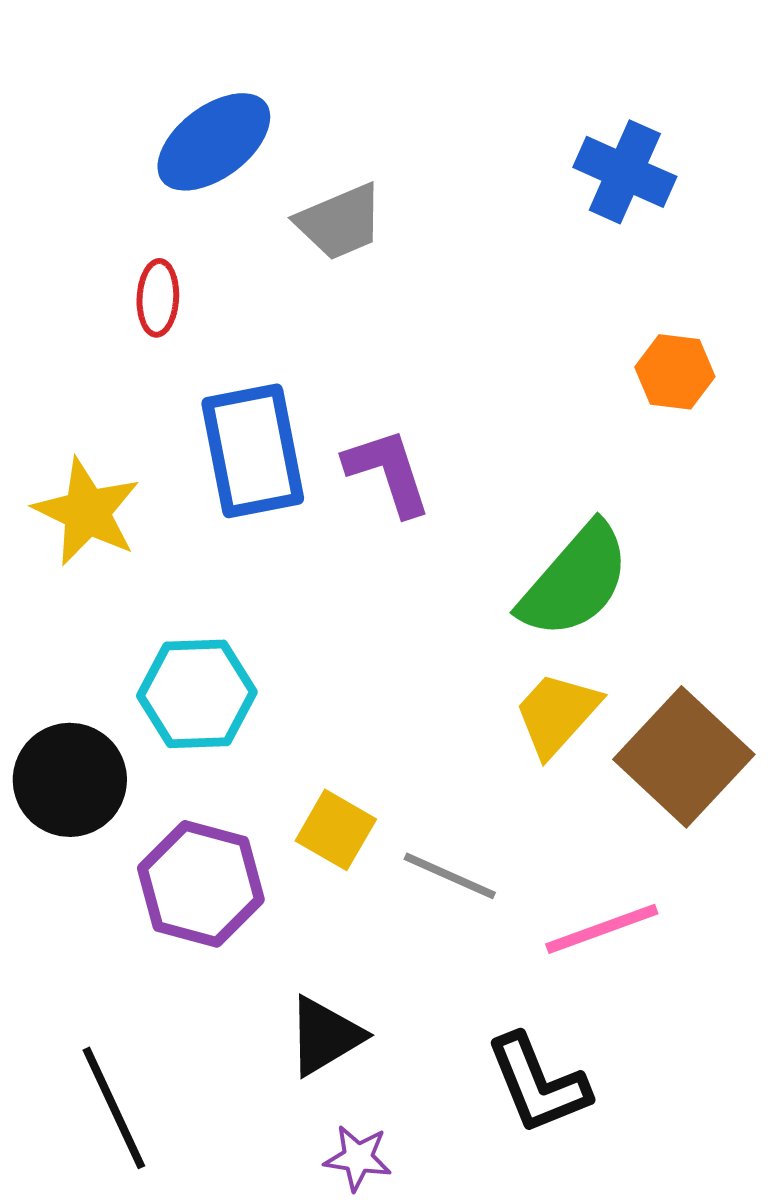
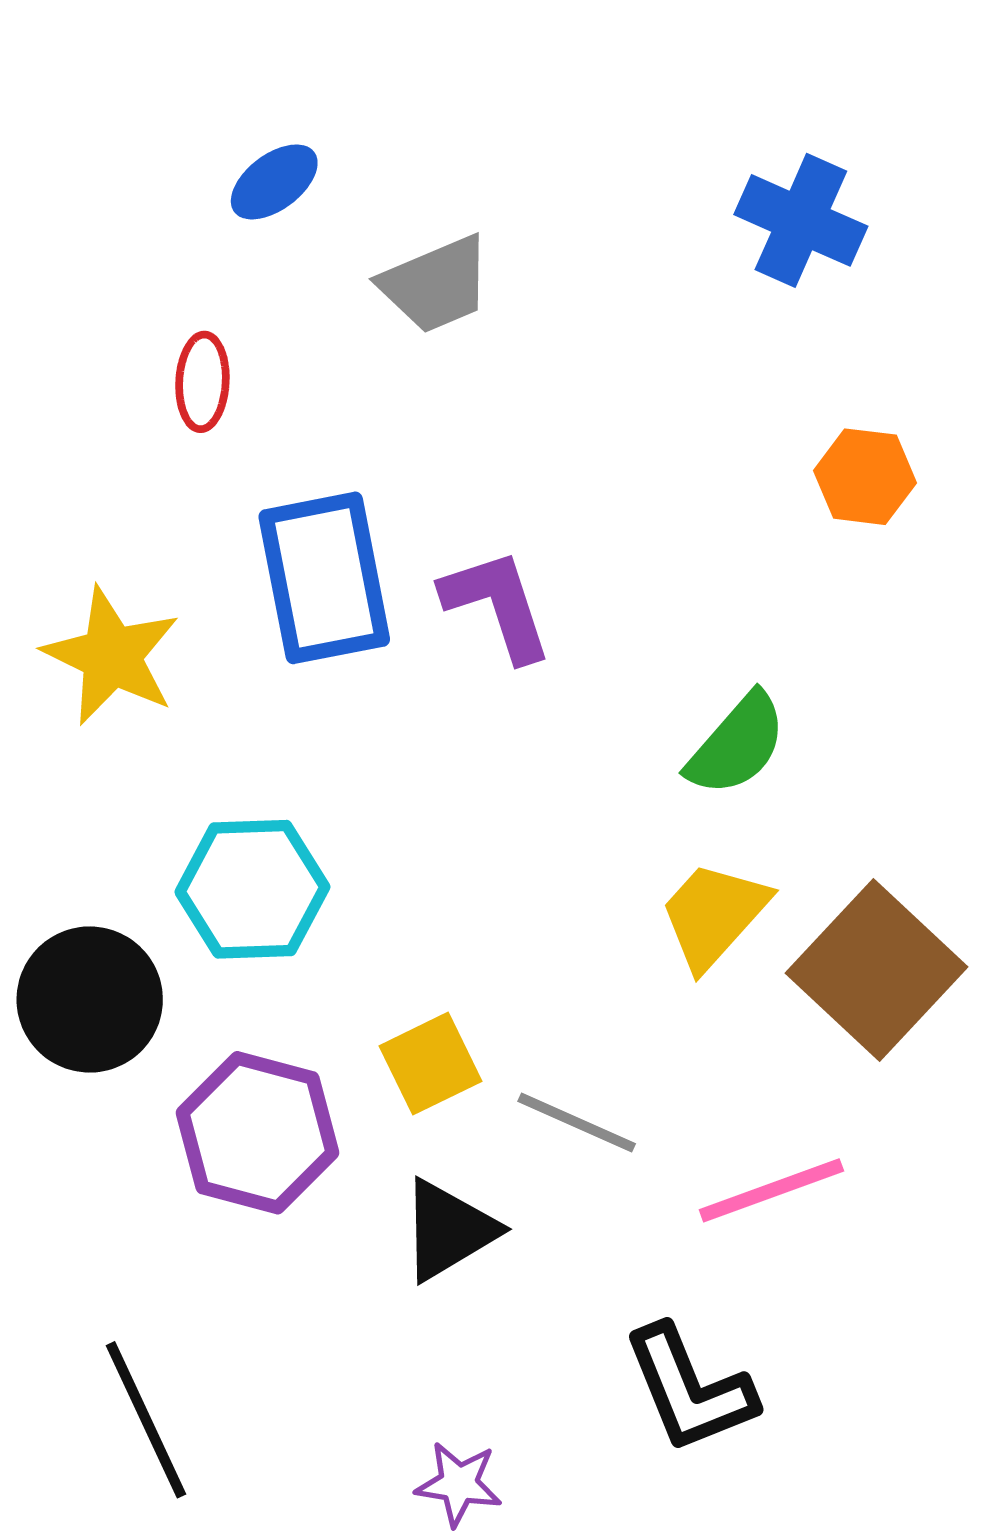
blue ellipse: (214, 142) -> (274, 182), size x0.6
green semicircle: (575, 581) -> (737, 744), size x0.7
yellow square: (336, 830) -> (431, 1064), turned 34
black triangle: (325, 1036) -> (448, 1230), moved

